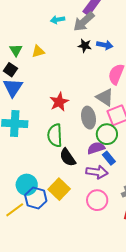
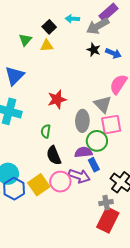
black square: (10, 70) -> (49, 27), moved
green semicircle: (55, 135) -> (46, 131), size x0.6
pink circle: (97, 200) -> (60, 182), moved

